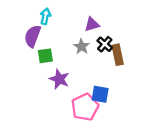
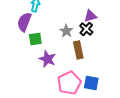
purple triangle: (92, 24) -> (90, 16), moved
brown rectangle: (118, 55) -> (78, 50), moved
blue square: (100, 94) -> (91, 83), moved

